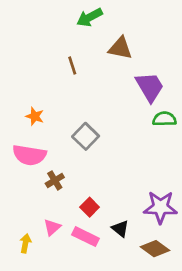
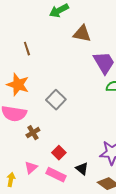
brown line: (72, 65) -> (27, 49), moved
orange star: (35, 116) -> (18, 85), size x1.6

